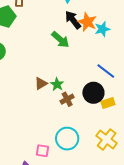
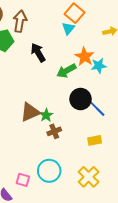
black arrow: (73, 20) -> (38, 53), moved
green arrow: (60, 40) -> (66, 71), moved, turned 102
brown triangle: (41, 83) -> (30, 112), size x1.5
black circle: (93, 93) -> (81, 99), moved

